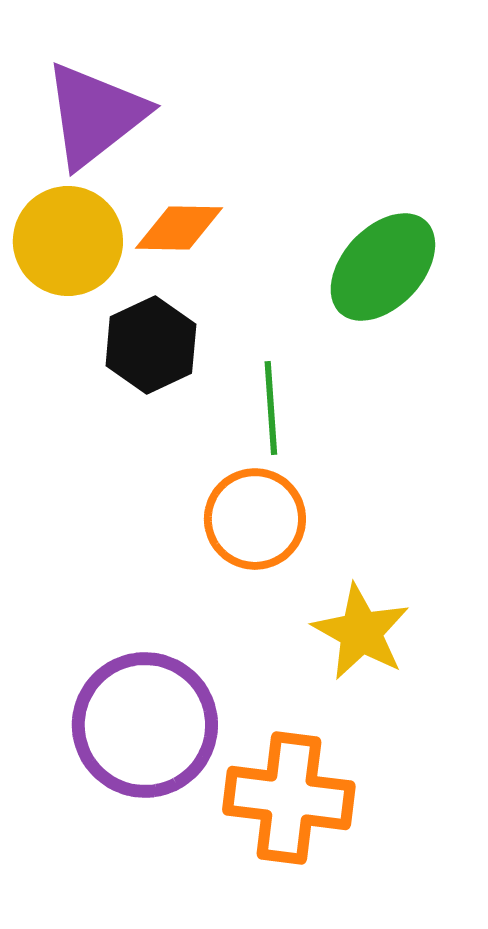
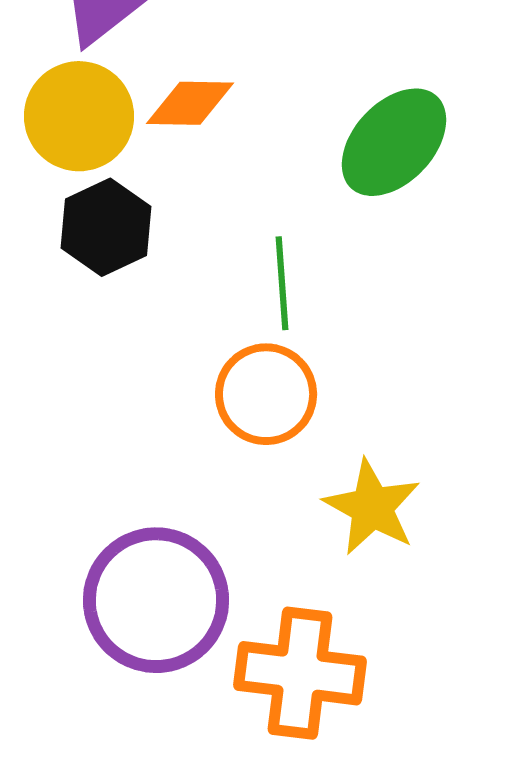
black hexagon: (151, 345) -> (106, 227), moved

